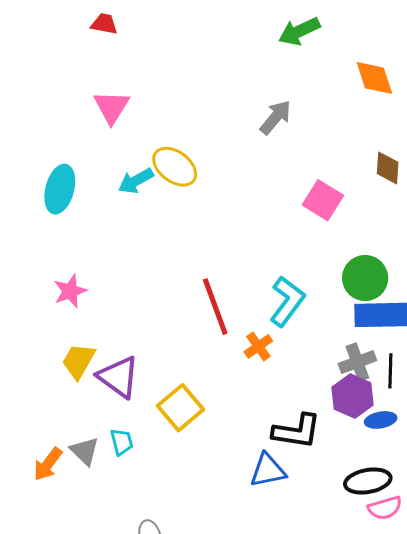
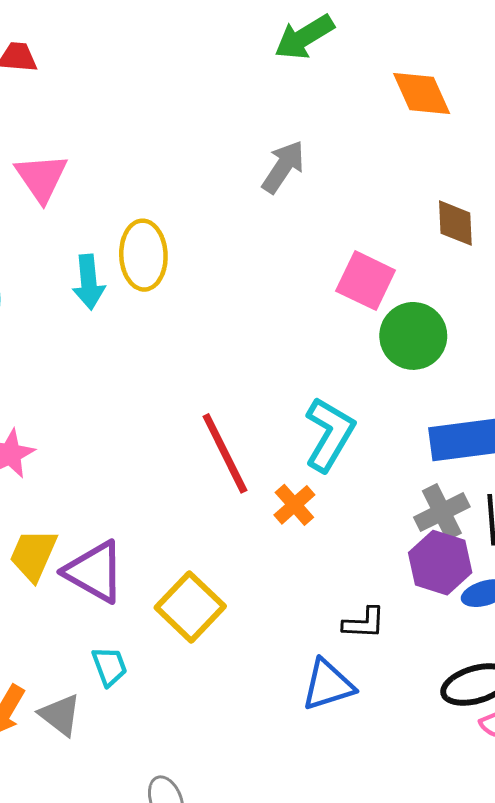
yellow ellipse: (175, 167) -> (143, 255), turned 57
cyan arrow: (136, 181) -> (89, 282), turned -60
green circle: (365, 278) -> (413, 336), moved
black L-shape: (297, 431) -> (364, 623), size x0.6
gray triangle: (85, 451) -> (60, 715), moved

